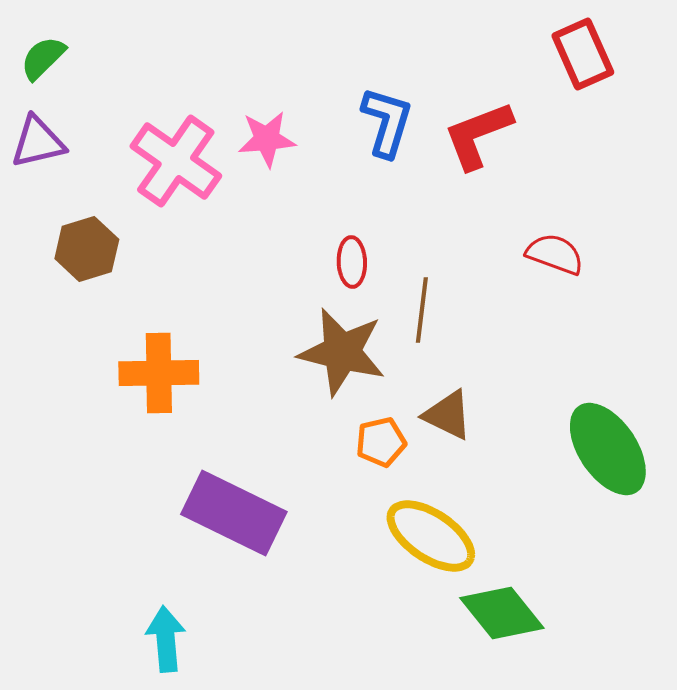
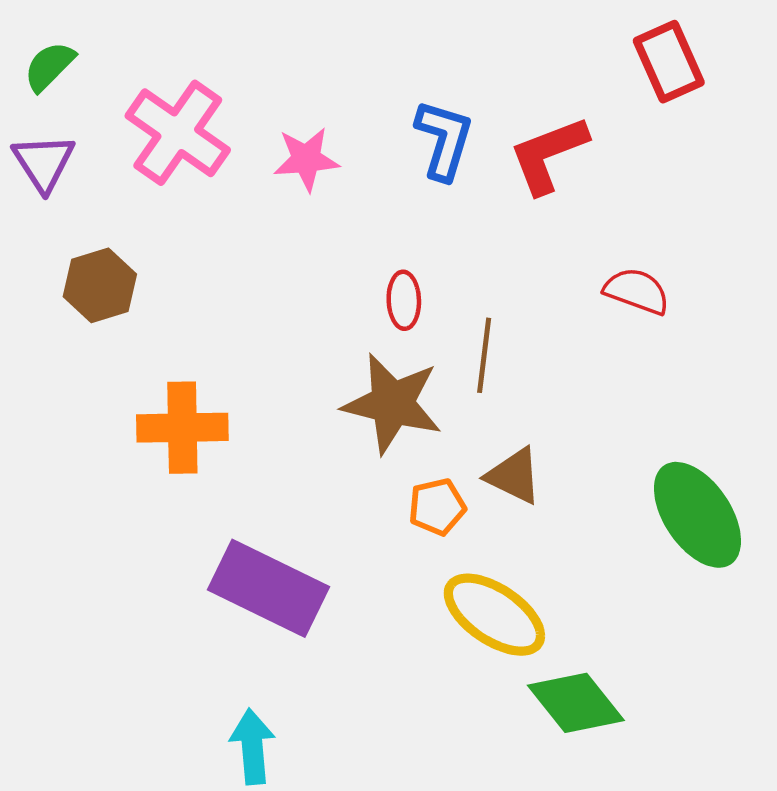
purple triangle: (38, 142) -> (44, 163), turned -50
pink cross: (176, 161) -> (178, 133), moved
cyan arrow: (166, 639) -> (252, 747), moved

